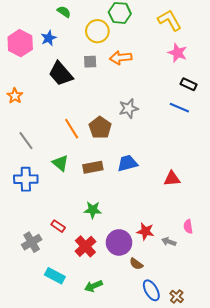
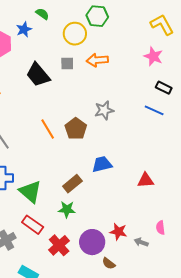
yellow L-shape: (170, 20) -> (162, 25), moved
blue star: (49, 38) -> (24, 29), moved
green triangle: (60, 163) -> (30, 192), moved, size x1.4
brown rectangle: (93, 167) -> (72, 184), moved, turned -30
red rectangle: (58, 226) -> (33, 225), size x1.5

